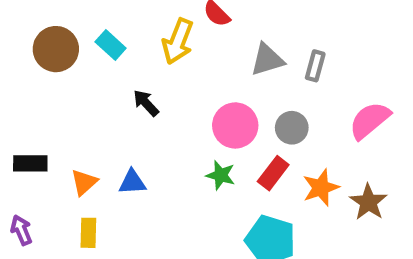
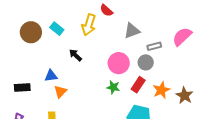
gray rectangle: (315, 66) -> (154, 46), moved, turned 64
pink semicircle: (370, 120) -> (182, 37), moved
orange triangle: (84, 182) -> (60, 92), moved
blue triangle: (132, 182) -> (51, 76), moved

